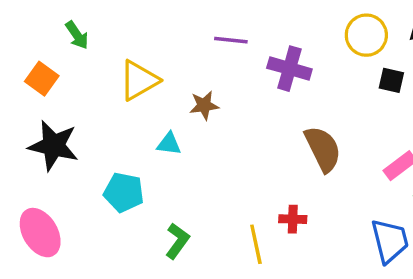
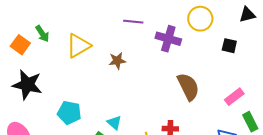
green arrow: (77, 35) -> (42, 34), moved
yellow circle: (366, 35) -> (200, 19), moved
cyan triangle: (169, 144) -> (114, 123), moved, turned 35

